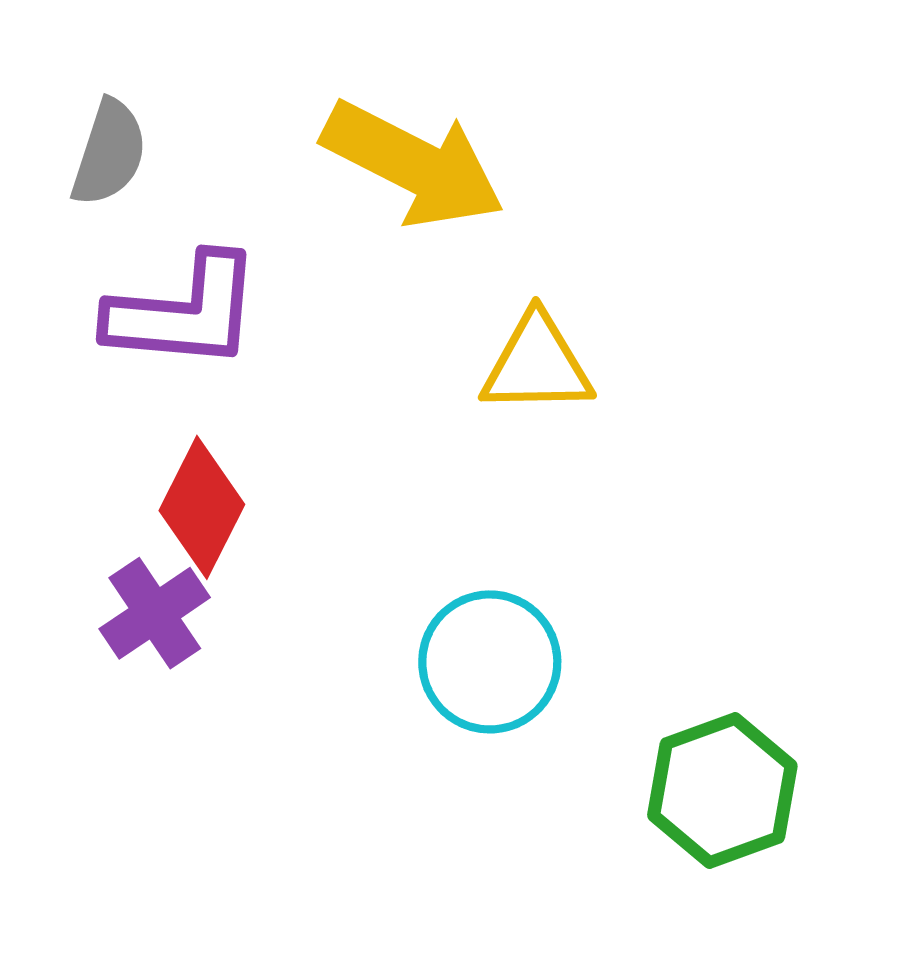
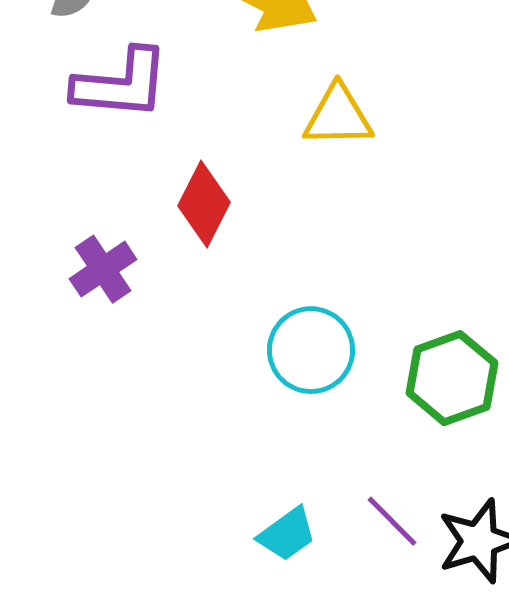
red diamond: (202, 507) -> (204, 204), moved
cyan circle: (490, 662) -> (311, 350), moved

